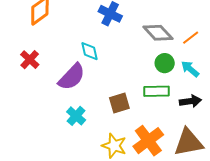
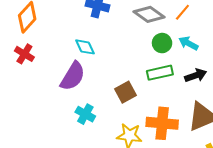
red cross: (30, 60) -> (24, 54), moved
orange cross: (148, 141) -> (162, 123), turned -36

